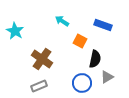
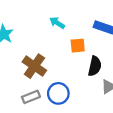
orange square: (80, 41) -> (78, 46), turned -32
blue circle: (82, 83) -> (58, 93), moved

